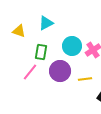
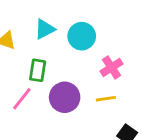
cyan circle: (72, 46) -> (82, 36), moved
yellow line: (85, 79) -> (106, 99), moved

